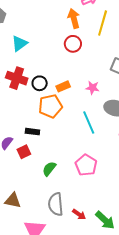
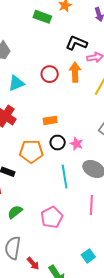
red circle: (73, 44) -> (50, 74), moved
black circle: (40, 83) -> (58, 143), moved
orange rectangle: (63, 86) -> (50, 120), moved

